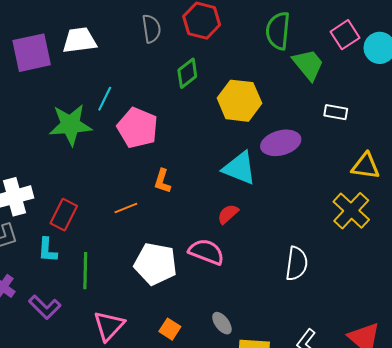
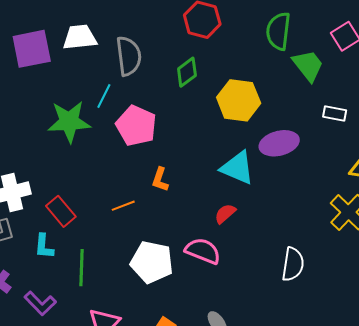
gray semicircle: (151, 29) -> (129, 56), moved, size x1.4
red rectangle: (64, 215) -> (61, 211), turned -68

